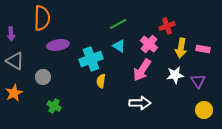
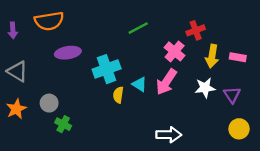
orange semicircle: (42, 18) -> (49, 21), turned 80
purple arrow: (11, 34) -> (13, 30), moved
cyan triangle: (119, 46) -> (139, 84), moved
gray circle: (43, 77) -> (49, 103), moved
white arrow: (140, 103) -> (169, 135), moved

